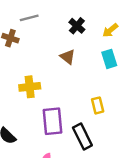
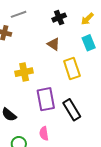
black cross: (77, 26) -> (59, 18), turned 32
yellow rectangle: (98, 105) -> (72, 69), moved, size x1.5

